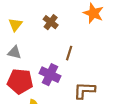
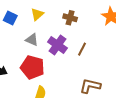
brown cross: (51, 22) -> (70, 18), turned -32
purple cross: (50, 75) -> (57, 45), moved

